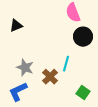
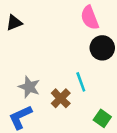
black triangle: (16, 26) -> (14, 23), moved
cyan line: (66, 64) -> (81, 82), turned -35

